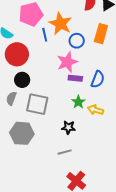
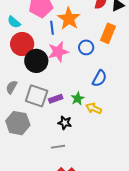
blue circle: (77, 41) -> (86, 47), moved
pink star: (67, 62) -> (58, 52), moved
purple rectangle: (75, 78) -> (56, 99), moved, turned -32
black circle: (22, 80) -> (36, 61), moved, size x1.5

